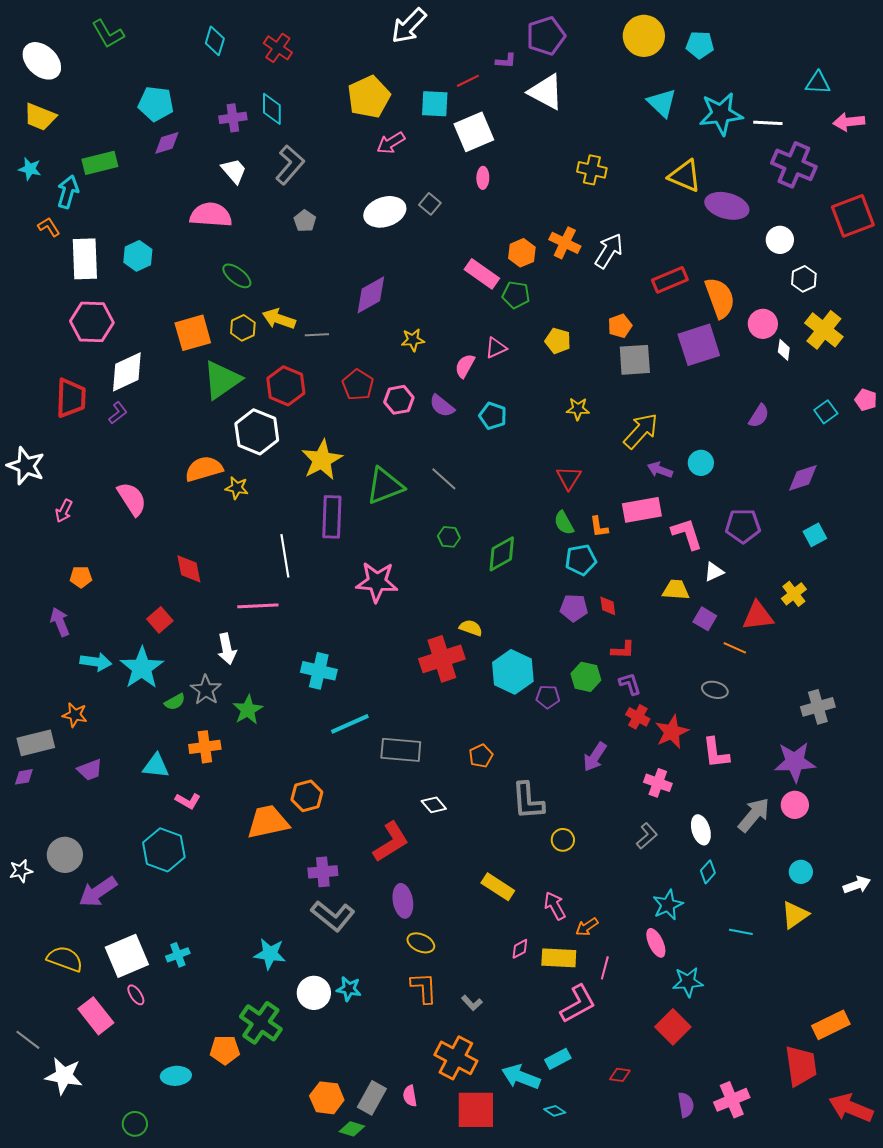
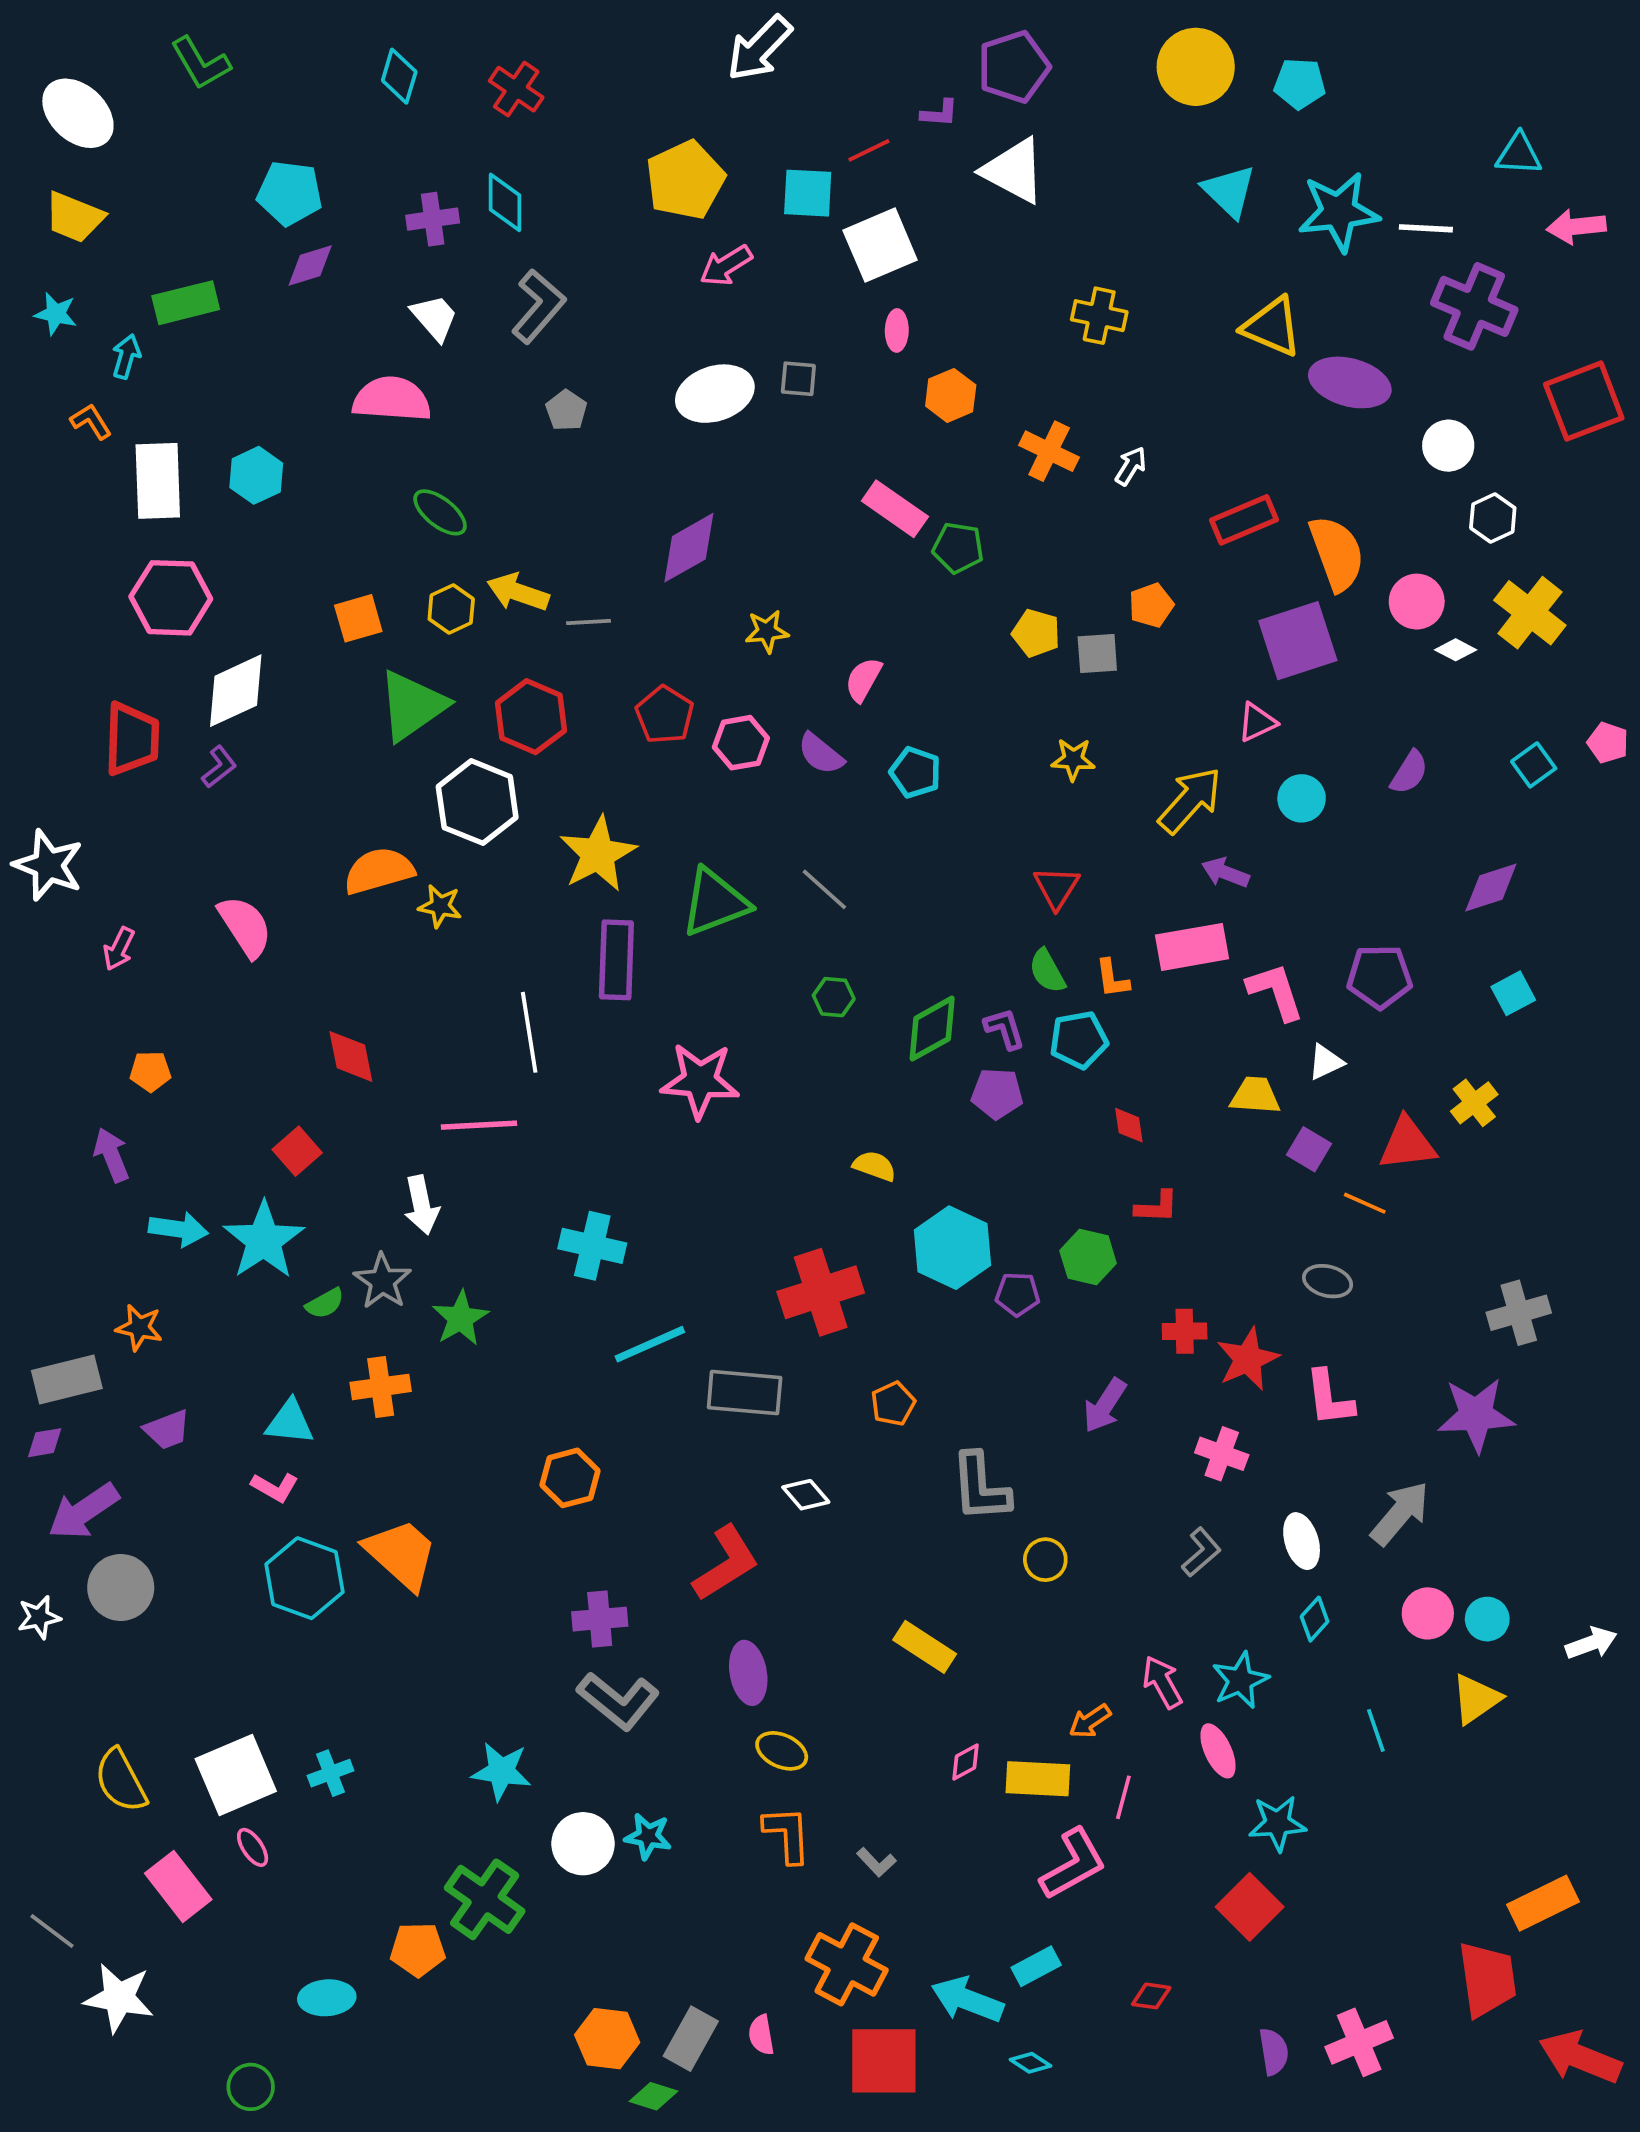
cyan arrow: (68, 192) -> (126, 356), size x0.7
gray square: (430, 204) -> (798, 379), turned -35
white arrow: (609, 251) -> (1131, 466), size x0.6
orange hexagon: (522, 253) -> (951, 395), moved
orange square: (193, 333) -> (358, 618), size x0.7
pink triangle: (496, 348) -> (1257, 722), moved
white diamond: (784, 350) -> (1456, 650), turned -70
gray square: (635, 360) -> (1097, 654), moved, size x0.7
cyan circle: (701, 463) -> (1302, 798), moved
purple pentagon: (574, 608) -> (997, 1094), moved
red cross: (442, 659) -> (821, 1292), moved
purple L-shape: (630, 684) -> (1004, 1029), moved
red cross: (638, 717) -> (1185, 1331), turned -30
pink L-shape: (188, 801) -> (275, 1487), moved
pink circle: (795, 805) -> (1428, 1613), moved
orange trapezoid: (268, 822) -> (401, 1554), moved, turned 54
purple arrow: (98, 892) -> (84, 1511), moved
pink arrow: (555, 906) -> (1162, 1682), moved
cyan line: (741, 932) -> (1376, 1730), turned 60
yellow semicircle: (65, 959) -> (121, 1781), turned -138

